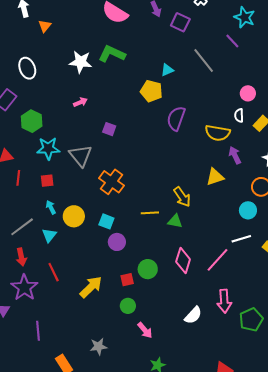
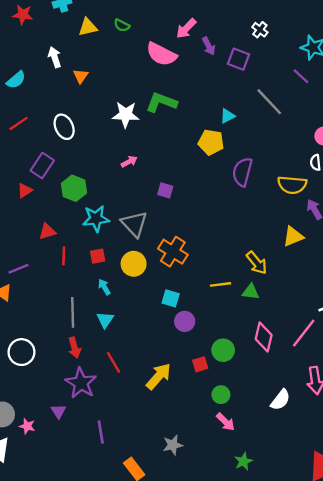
yellow circle: (74, 216) -> (134, 264), moved
gray line: (22, 227) -> (73, 312), turned -50
green circle: (128, 306) -> (221, 395), moved

